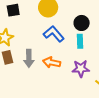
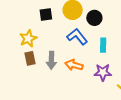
black square: (13, 10) -> (46, 15), moved
black circle: (82, 23) -> (94, 18), moved

